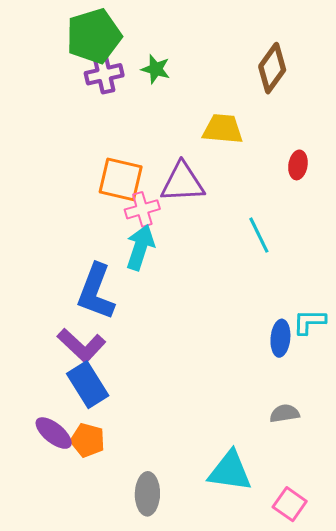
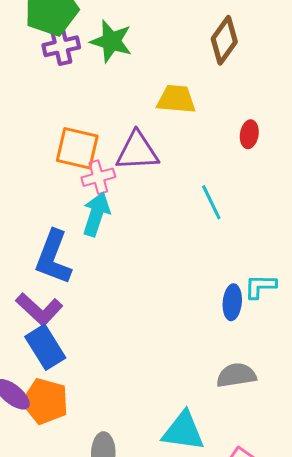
green star: (156, 69) -> (111, 41), size x1.5
gray semicircle: (285, 413) -> (236, 375), size x1.4
orange pentagon: (88, 440) -> (45, 401), size x1.4

